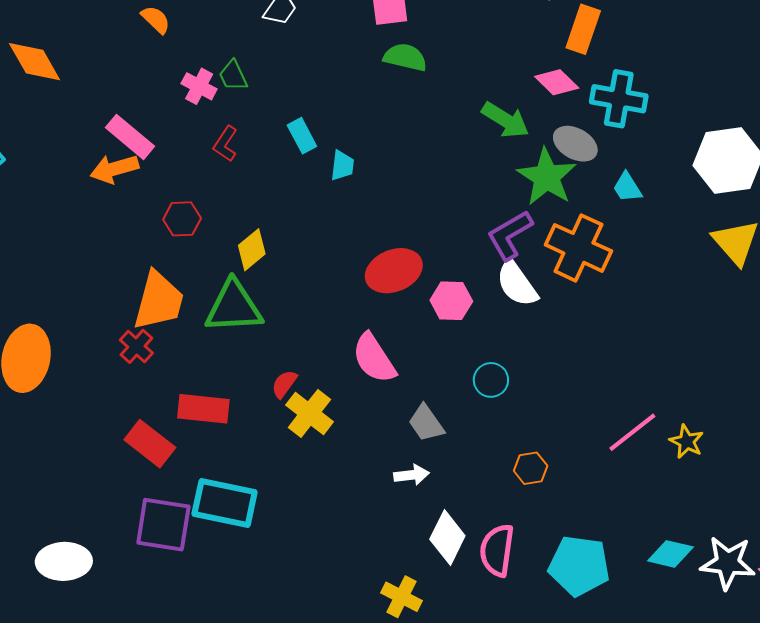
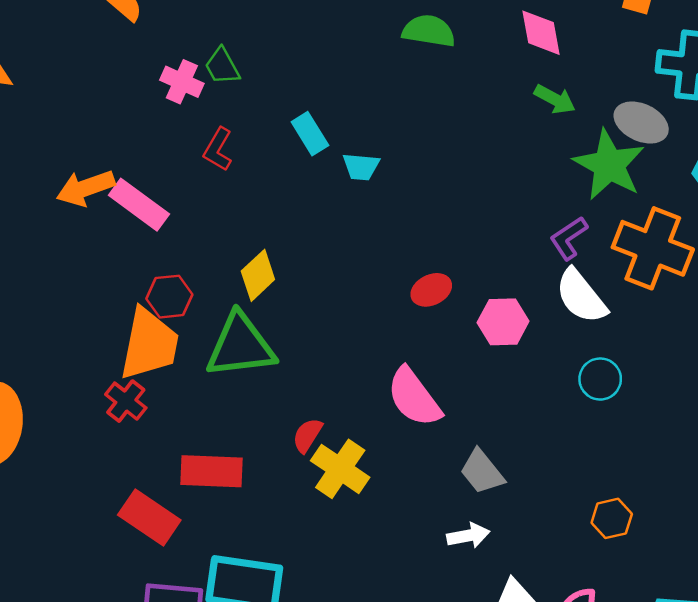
pink diamond: (557, 82) -> (541, 33), moved, turned 39
green arrow: (505, 120) -> (555, 99), size x0.7
pink rectangle: (130, 137) -> (139, 205), moved
cyan trapezoid: (342, 166) -> (361, 167), turned 92
red hexagon: (182, 219) -> (169, 297), moved
purple L-shape: (510, 235) -> (569, 238), size x0.7
red ellipse: (394, 271) -> (431, 290), size x0.6
cyan circle: (491, 380) -> (600, 379), moved

